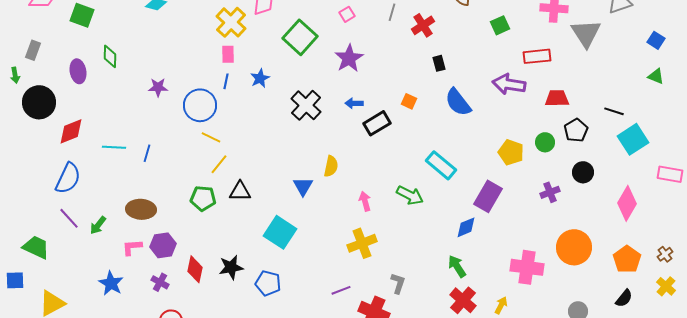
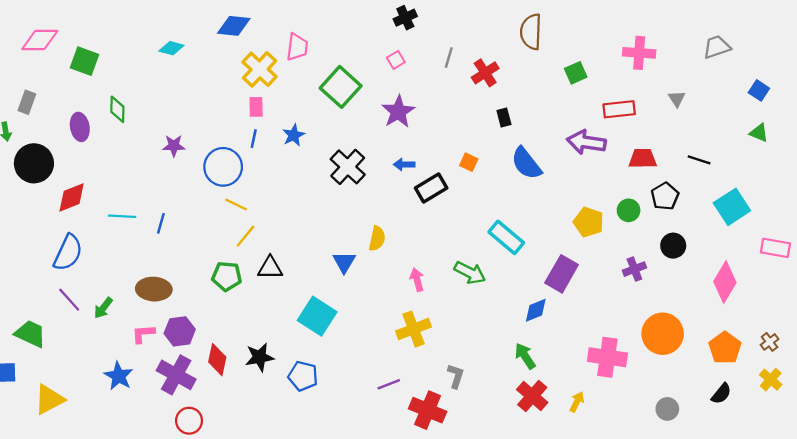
gray triangle: (586, 33) -> (677, 99), moved, size x0.5
black line: (614, 111) -> (699, 160), moved
purple cross: (160, 282) -> (176, 375), size x1.8

